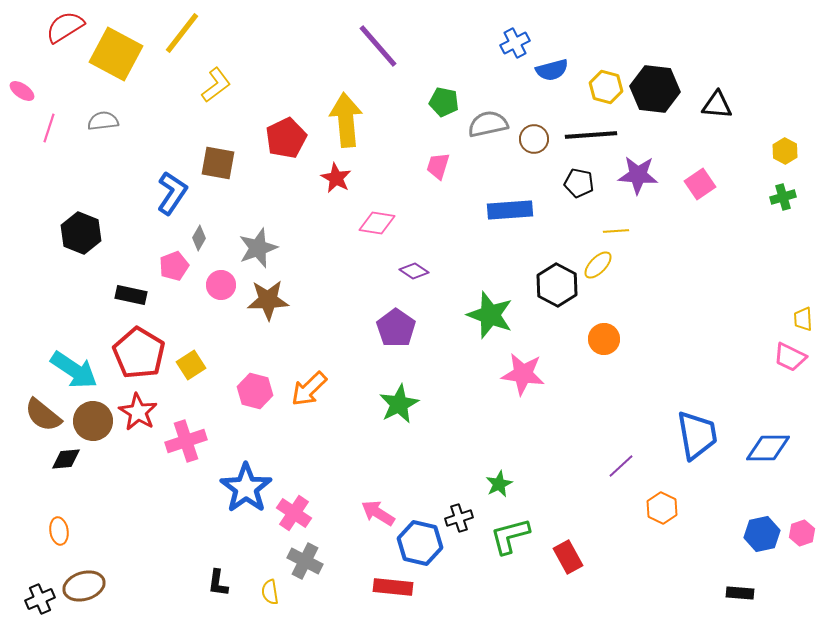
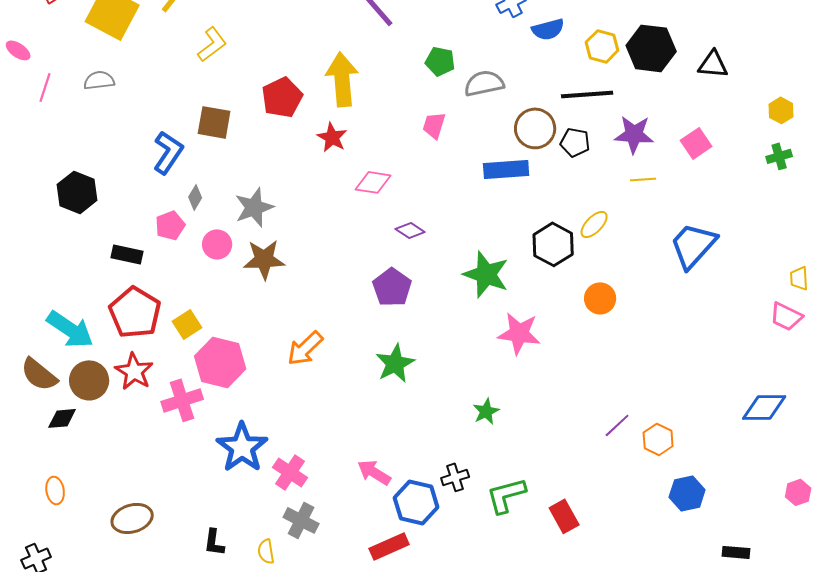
brown circle: (534, 139) -> (535, 128), moved, size x1.4
yellow line: (616, 231) -> (643, 179), moved
pink hexagon: (255, 391) -> (220, 362), moved, size x1.4
blue trapezoid: (697, 435) -> (693, 245), moved, turned -128
green star: (499, 484) -> (486, 411), moved
orange hexagon: (662, 508) -> (658, 439), moved
blue hexagon: (762, 534) -> (687, 493), moved
brown ellipse: (84, 586) -> (132, 518), moved
red rectangle: (393, 587) -> (389, 546), turned -30

